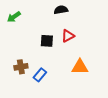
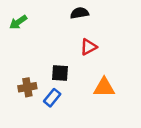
black square: (47, 41) -> (60, 73), moved

